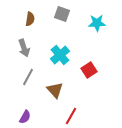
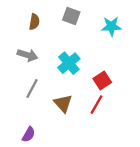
gray arrow: (24, 48) -> (27, 55), turned -54
red line: (71, 116) -> (96, 105), moved

